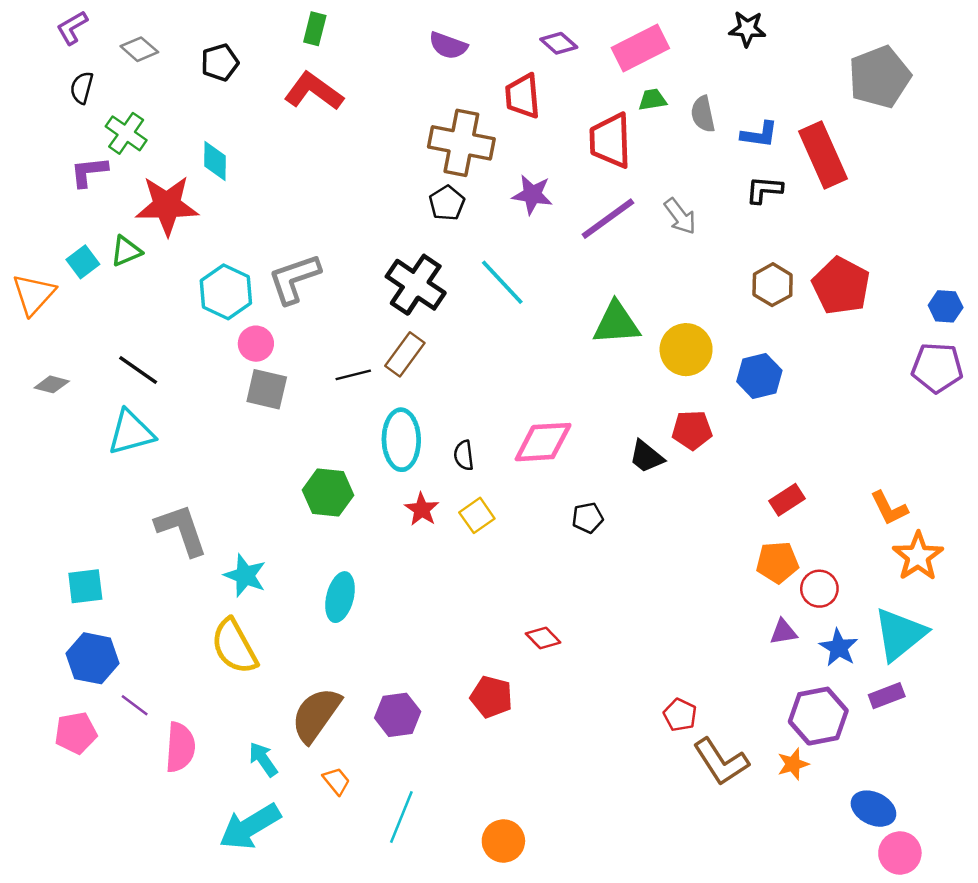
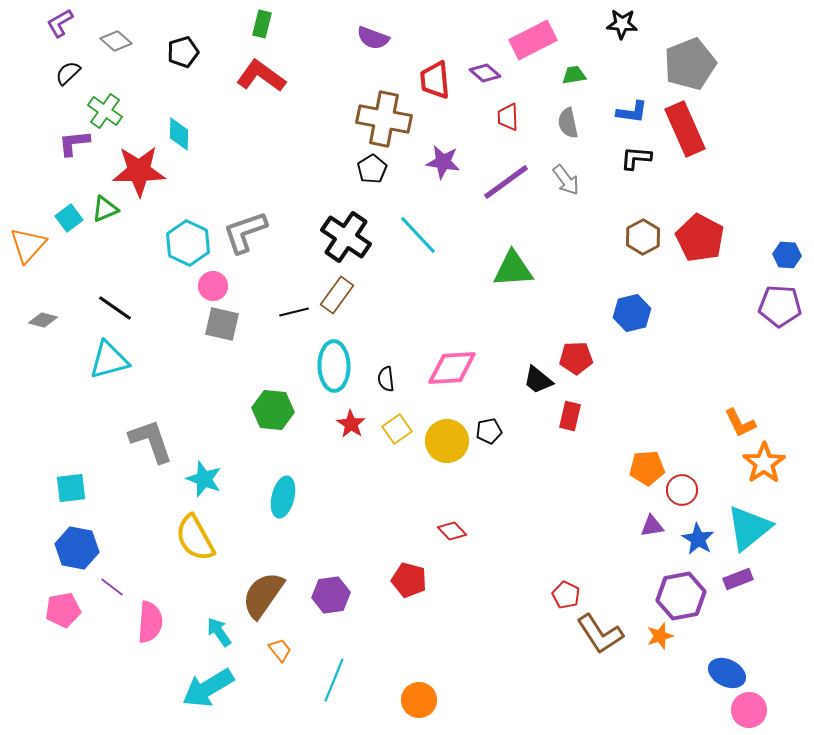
purple diamond: (559, 43) -> (485, 73), moved
gray pentagon: (879, 77) -> (690, 64), moved
black semicircle: (82, 88) -> (68, 73), turned 32
green trapezoid: (652, 100) -> (574, 75), moved
gray semicircle: (703, 114) -> (568, 123), moved
red trapezoid: (610, 141) -> (508, 117), size x0.6
yellow circle: (686, 350) -> (447, 441), moved
red rectangle: (787, 500) -> (570, 416), moved, turned -44

